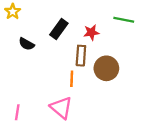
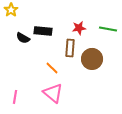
green line: (124, 20) -> (108, 29), moved
black rectangle: (59, 29) -> (43, 31), moved, turned 60
orange line: (72, 79) -> (52, 68), moved, turned -48

